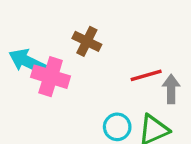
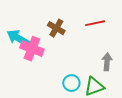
red line: (146, 75) -> (95, 23), moved

